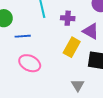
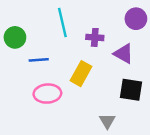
yellow rectangle: (72, 47) -> (81, 74), moved
pink ellipse: (30, 63) -> (47, 94), turned -30

